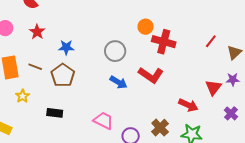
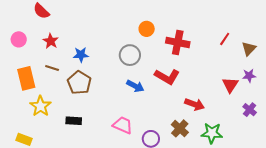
orange circle: (145, 27) -> (147, 29), moved
brown line: (35, 67) -> (52, 68), moved
yellow star: (23, 96) -> (40, 106), size x1.5
red arrow: (188, 105) -> (194, 104), moved

